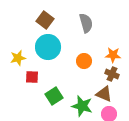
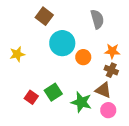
gray semicircle: (86, 23) -> (97, 19), moved
cyan circle: (48, 47) -> (62, 43), moved
red square: (32, 77) -> (31, 97), moved, turned 32

